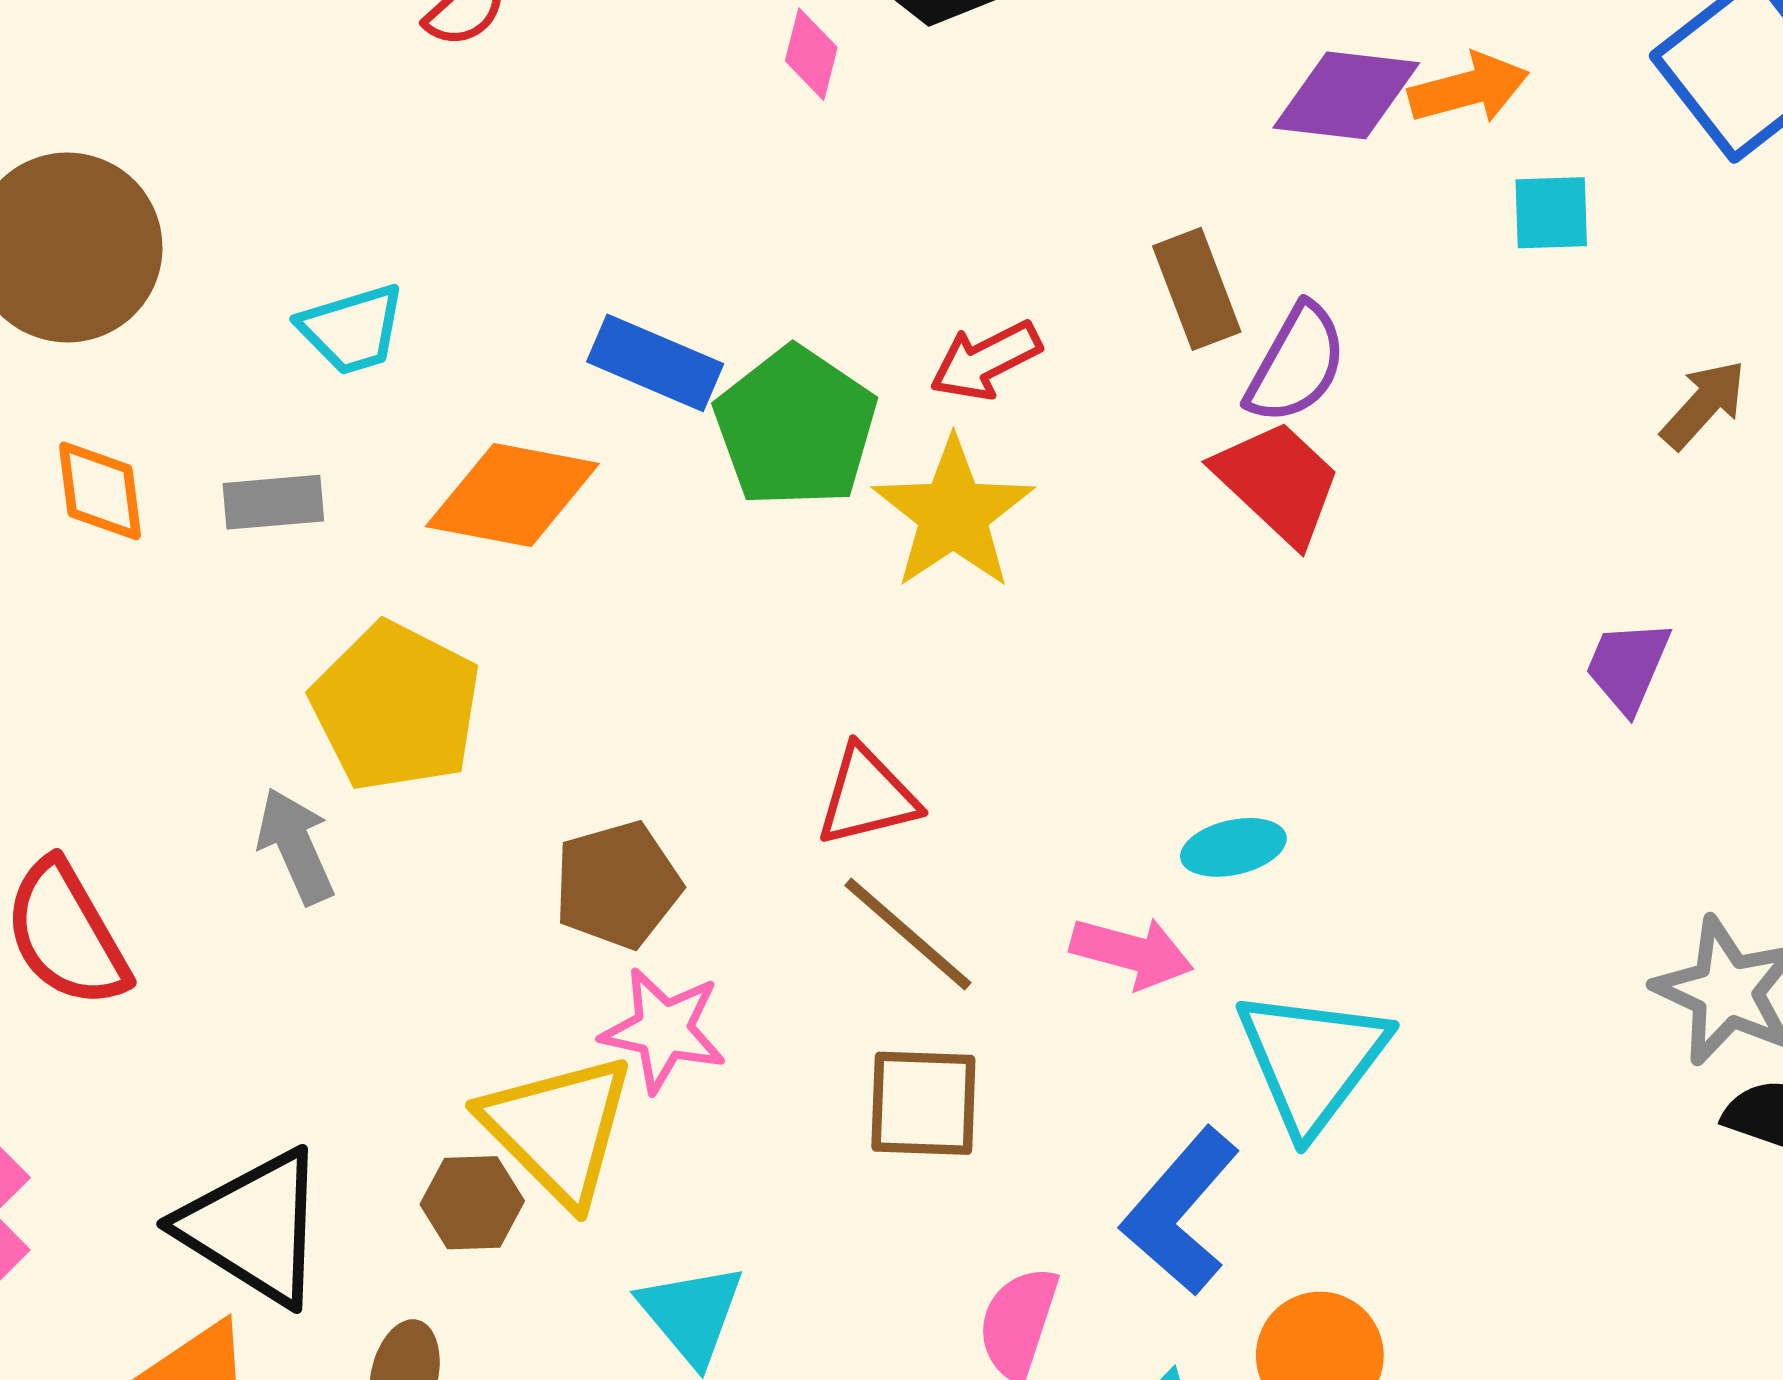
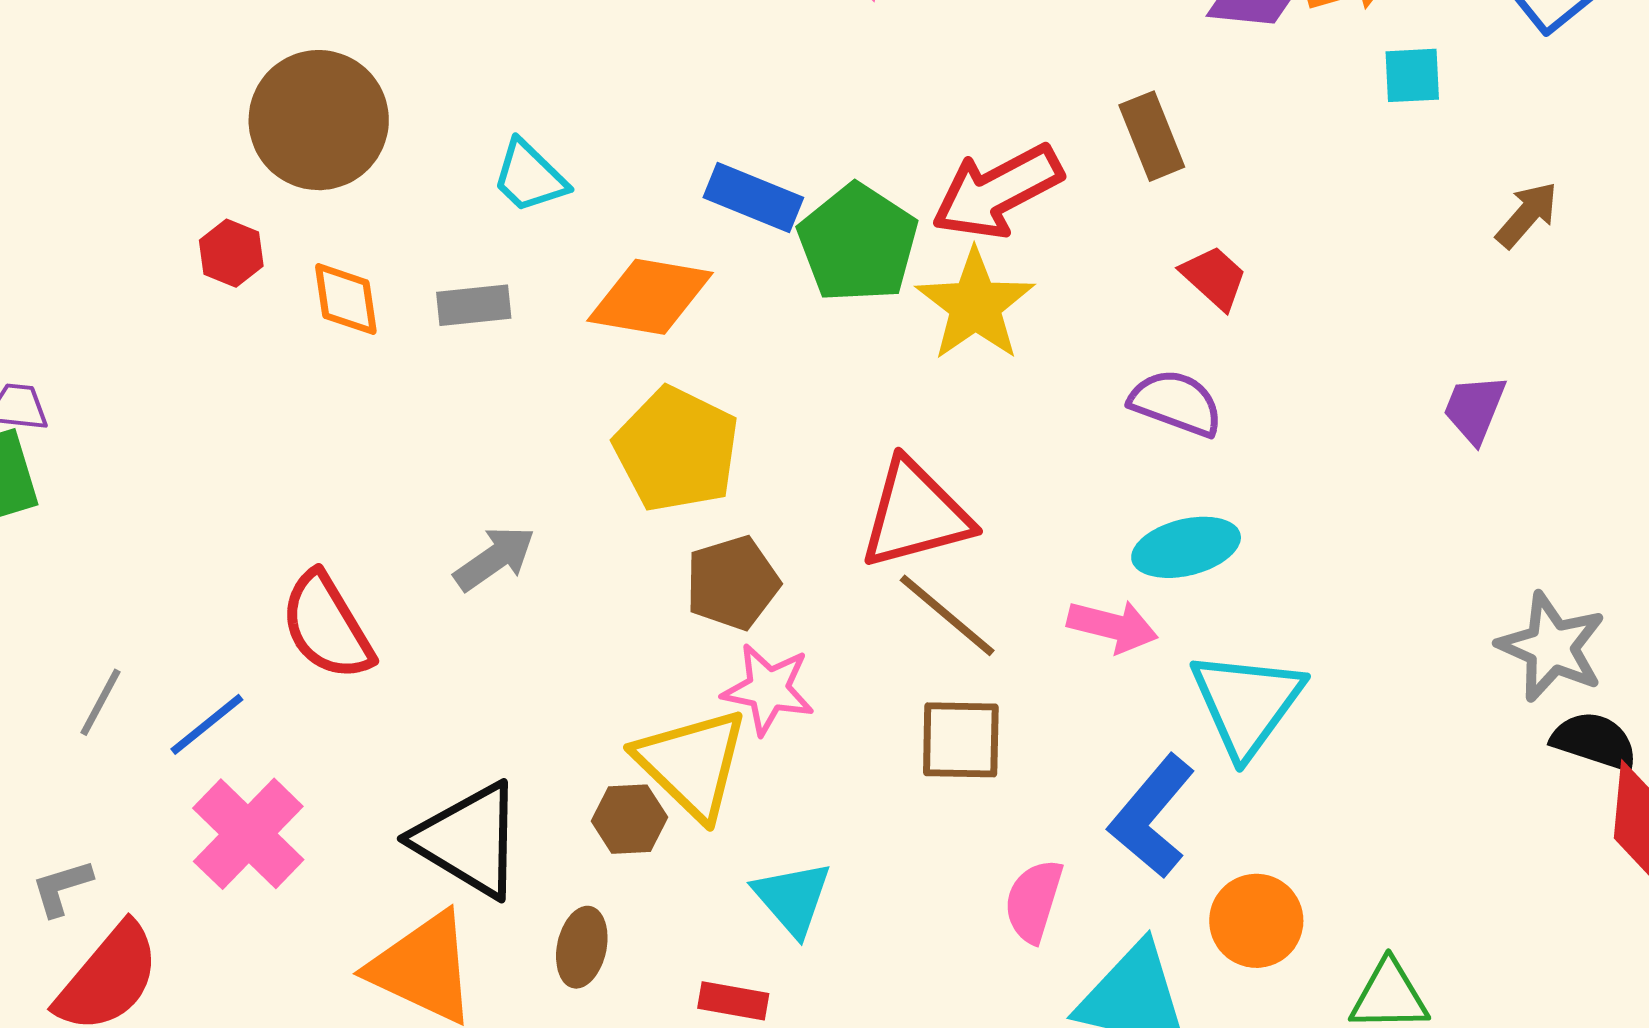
cyan trapezoid: (352, 329) -> (530, 177), turned 62
red arrow: (986, 360) -> (997, 192), size x1.6
purple semicircle: (1296, 364) -> (1176, 403), moved, turned -98
red trapezoid: (1278, 482) -> (1214, 277), size x0.7
yellow pentagon: (396, 707) -> (677, 449), moved
red triangle: (867, 796) -> (915, 514), size x1.5
gray arrow: (296, 846) -> (495, 558), turned 80
cyan ellipse: (1233, 847) -> (1186, 547), size x1.4

